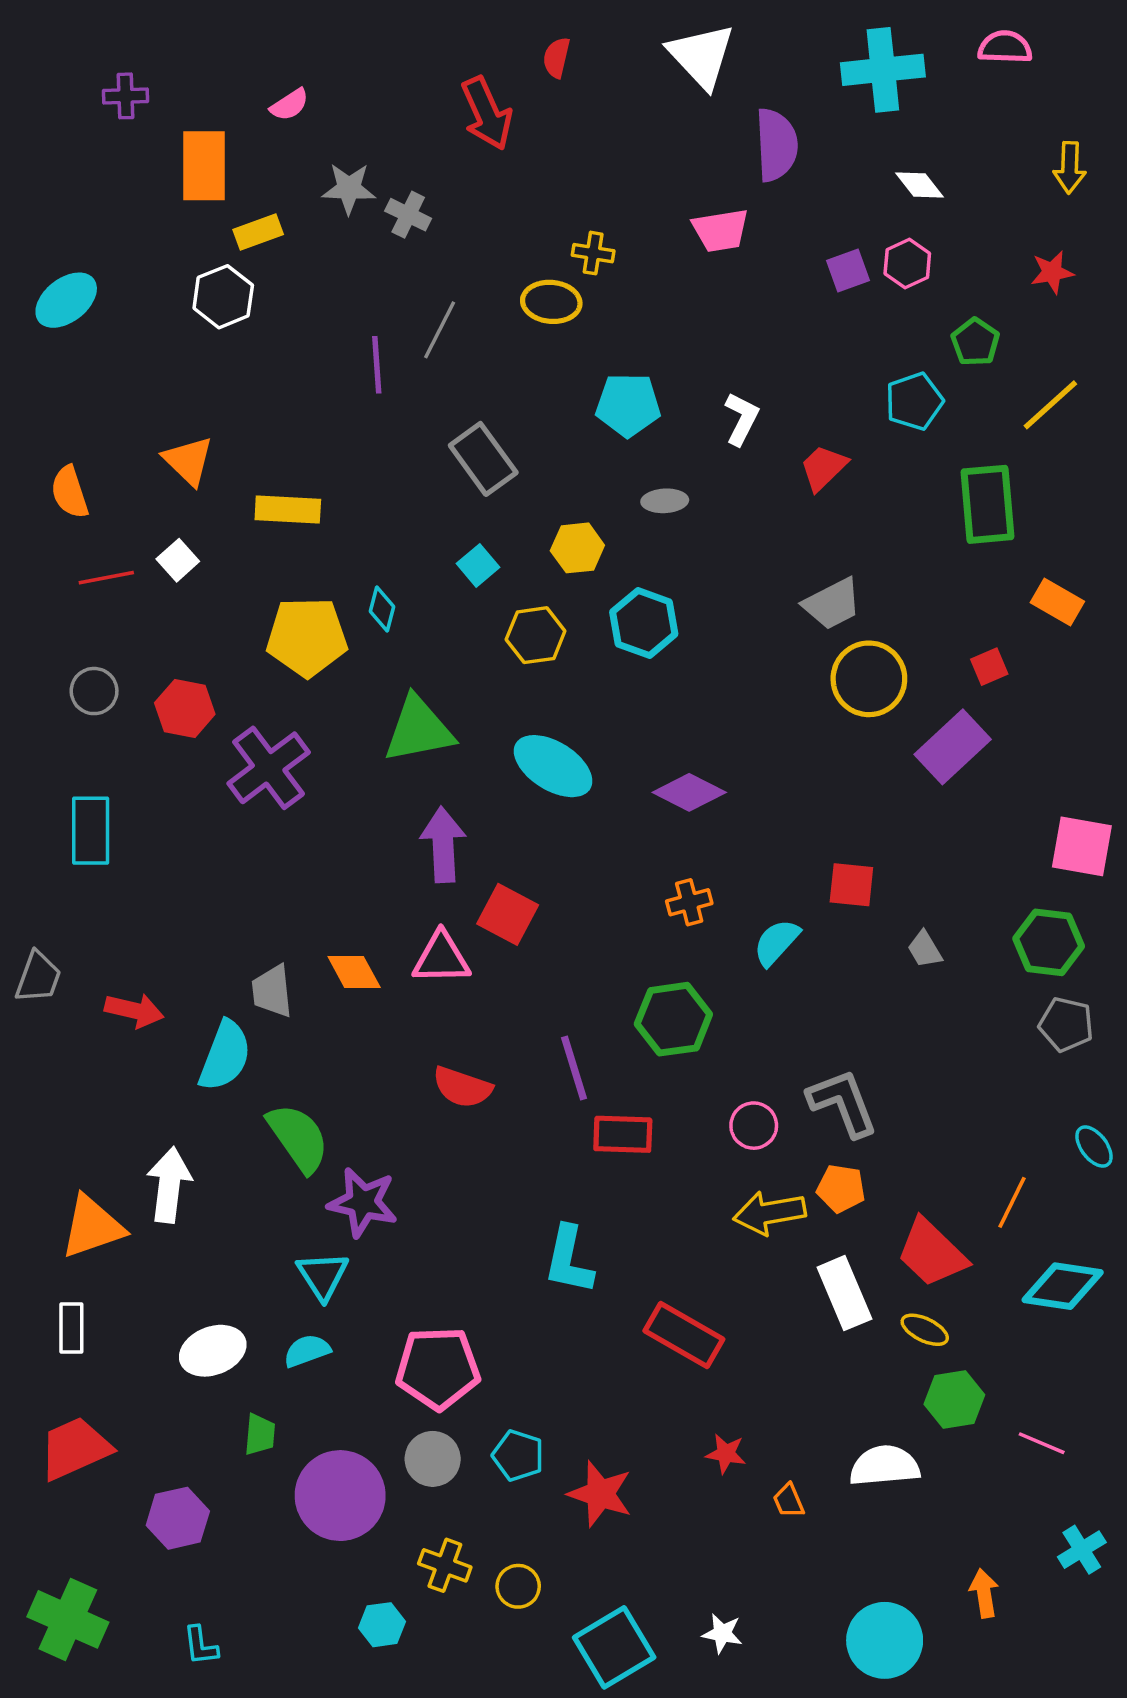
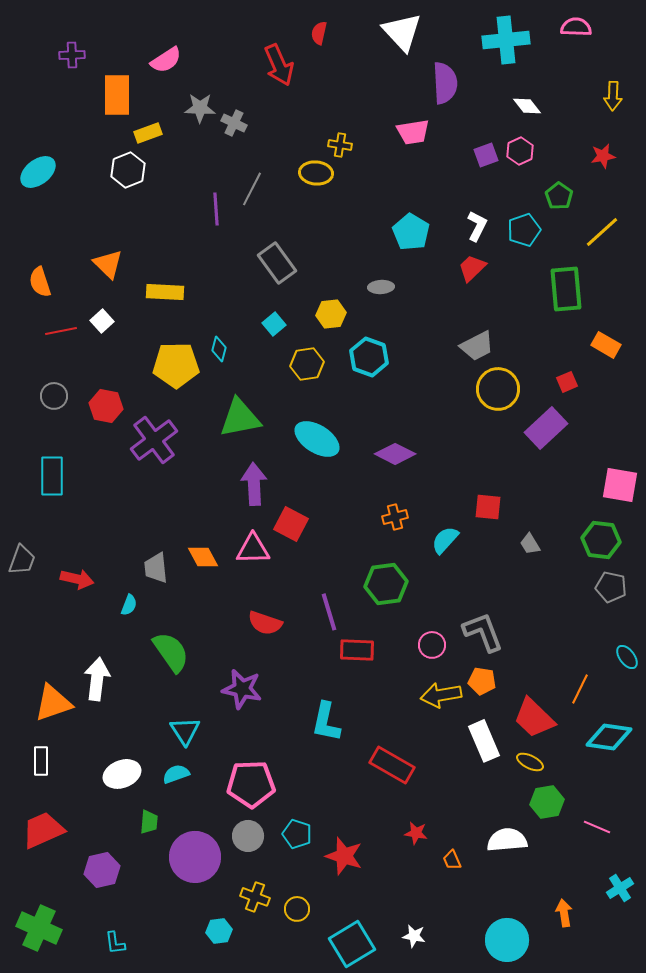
pink semicircle: (290, 105) -> (166, 60), size x1.4
cyan pentagon: (628, 405) -> (411, 232), moved, turned 30
white L-shape: (742, 419) -> (477, 226), moved
cyan semicircle: (225, 1056) -> (129, 605), size x0.5
purple star: (363, 1202) -> (242, 689), moved

